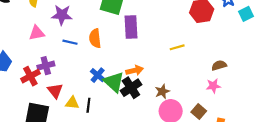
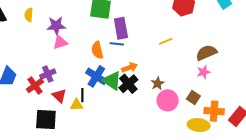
pink triangle: (37, 33) -> (60, 42), moved
orange semicircle: (95, 38) -> (97, 50), moved
blue line: (70, 42) -> (117, 44), moved
brown semicircle: (219, 65) -> (206, 53), size x1.5
blue cross: (98, 75) -> (96, 76), size x1.5
black line: (88, 105) -> (82, 95), moved

